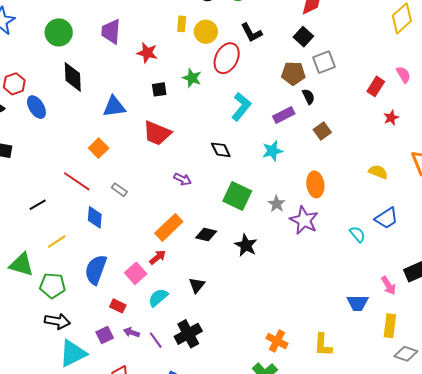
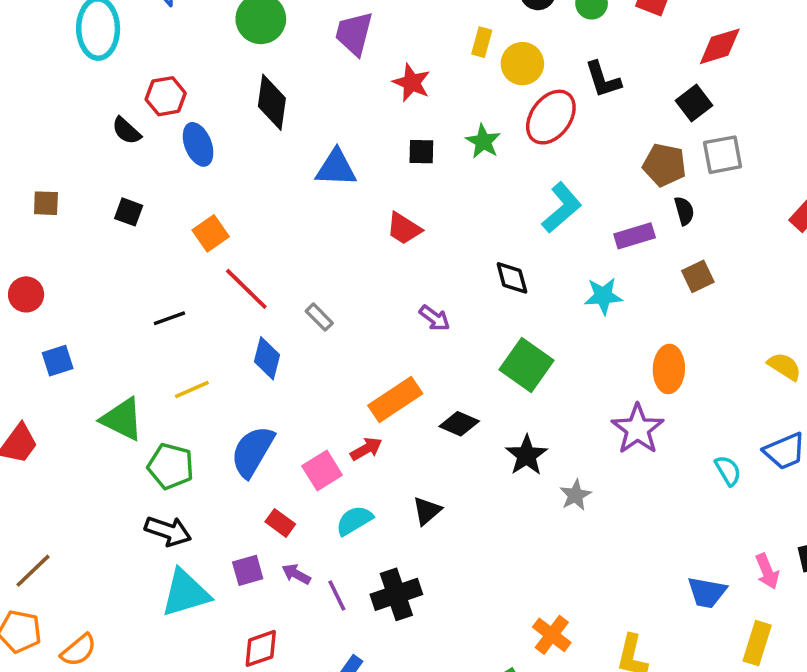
red trapezoid: (157, 133) -> (404, 228), size x0.7
orange square: (99, 148) -> (211, 233), moved
gray star: (277, 204) -> (575, 495), moved

